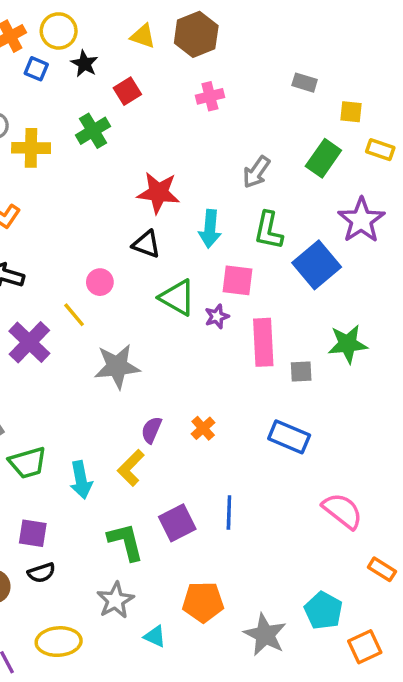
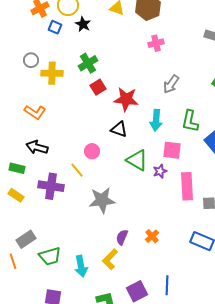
red square: (127, 91) -> (98, 87), moved
gray arrow: (256, 172) -> (171, 84), moved
purple cross: (29, 342) -> (51, 186), turned -35

